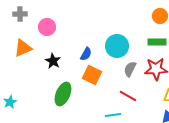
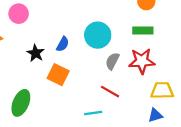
black star: (53, 61) -> (36, 53), moved
orange square: (92, 75) -> (58, 75), moved
green ellipse: (63, 94) -> (21, 103), moved

